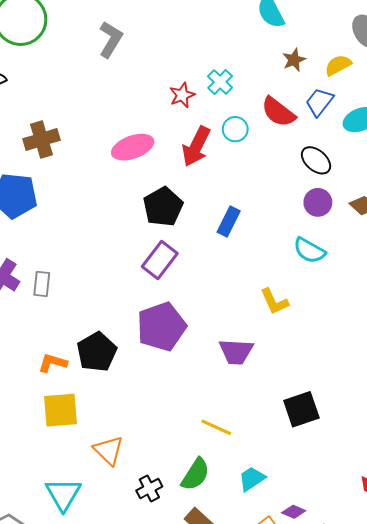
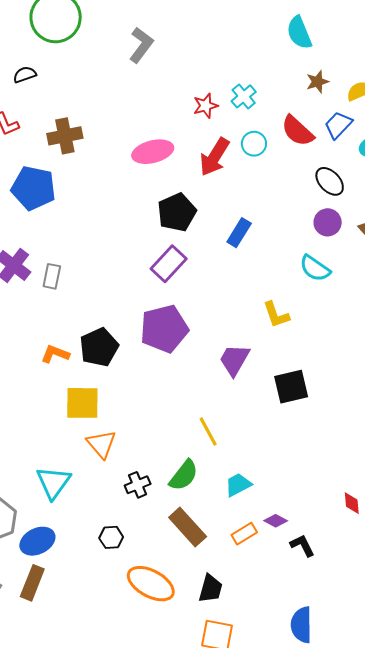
purple trapezoid: (236, 352) -> (234, 360), turned 111
black square: (301, 409) -> (291, 387), moved
yellow square: (61, 410) -> (82, 403), moved
yellow line: (216, 427) -> (208, 432), turned 32

